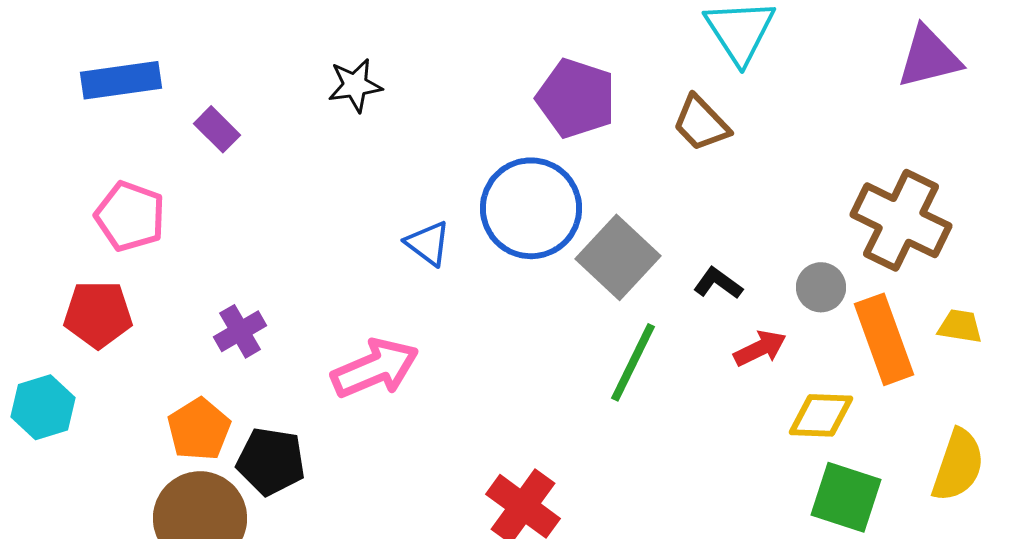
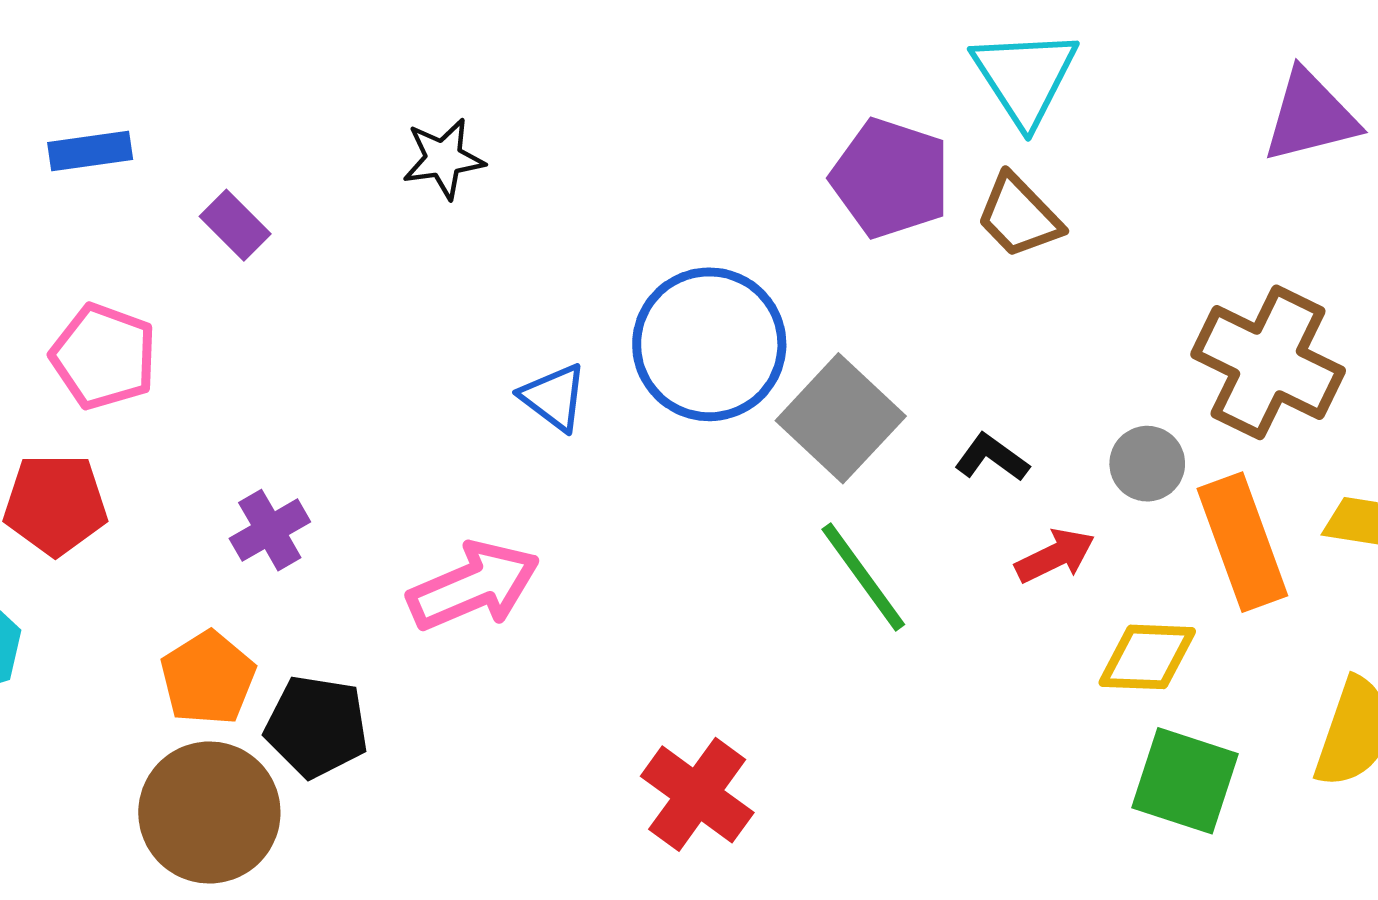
blue rectangle: (121, 80) -> (90, 151), size x0.7
purple pentagon: (576, 98) -> (891, 178), moved
brown trapezoid: (701, 123) -> (1019, 216), moved
green line: (633, 362) -> (863, 577), turned -62

